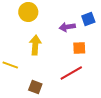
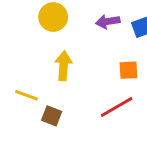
purple arrow: (67, 27) -> (108, 21), moved
brown square: (35, 87) -> (52, 116), moved

